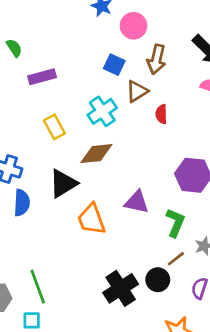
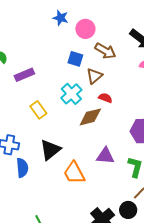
brown arrow: (157, 59) -> (105, 51), turned -65
red semicircle: (161, 114) -> (105, 98), moved, turned 120
brown diamond: (96, 154) -> (90, 117), moved

